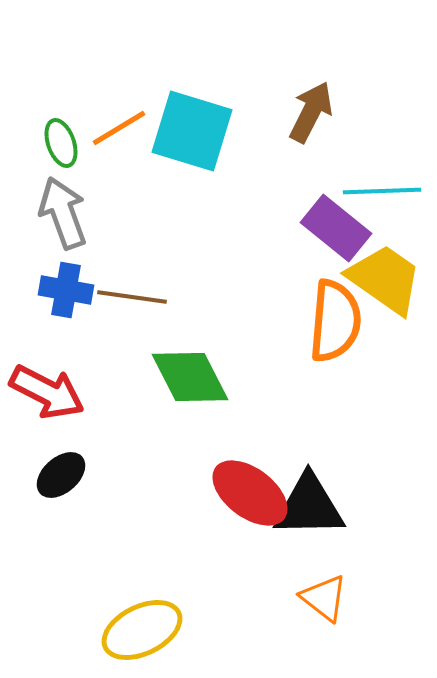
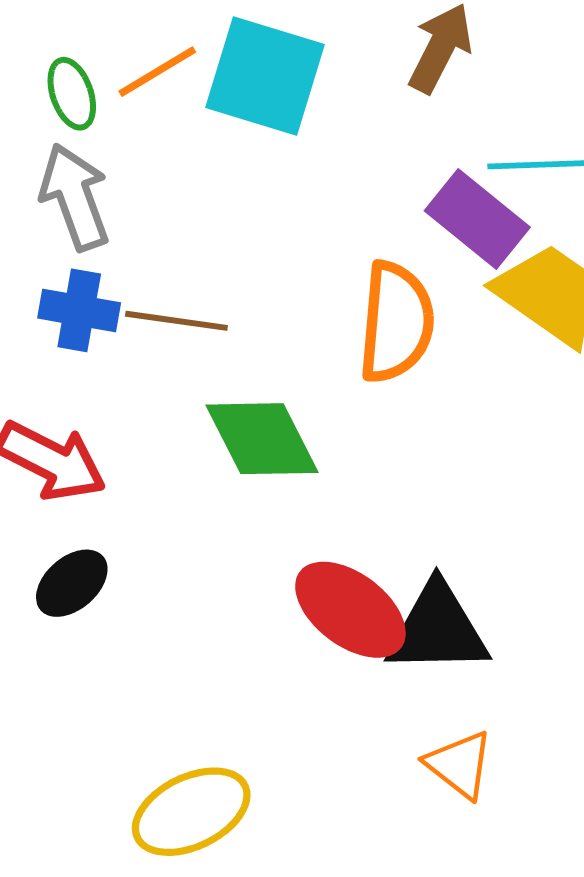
orange semicircle: (335, 321) -> (396, 322), moved

